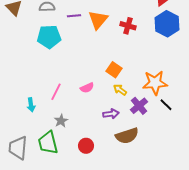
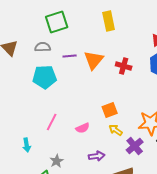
orange square: (114, 70) -> (110, 110), turned 35
pink line: (56, 92) -> (52, 122), moved
purple arrow: (111, 114) -> (97, 156), moved

